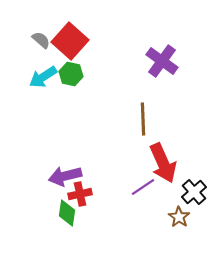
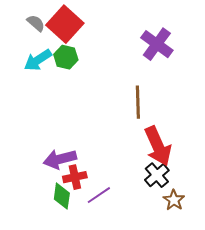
purple line: (143, 187) -> (99, 195), moved
black cross: (194, 192) -> (157, 175), moved

